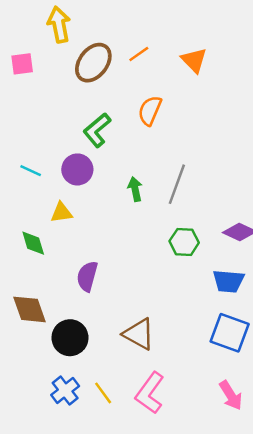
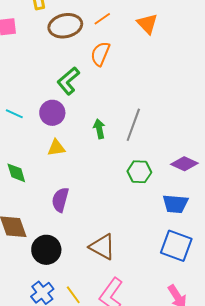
brown ellipse: (93, 63) -> (65, 26), turned 40
orange semicircle: (150, 111) -> (100, 54), moved
yellow triangle: (61, 212) -> (56, 148), moved

